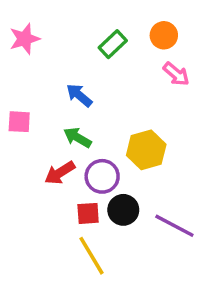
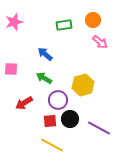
green rectangle: (113, 44) -> (64, 25), turned 35
red arrow: (60, 173) -> (24, 103), moved
yellow line: (92, 256) -> (52, 145), turned -30

